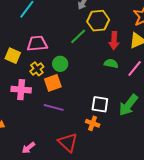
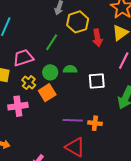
green line: (78, 36) -> (52, 42), moved
green semicircle: (111, 63) -> (70, 69), moved
white square: (100, 104) -> (97, 81), moved
purple line: (54, 107) -> (73, 120), moved

